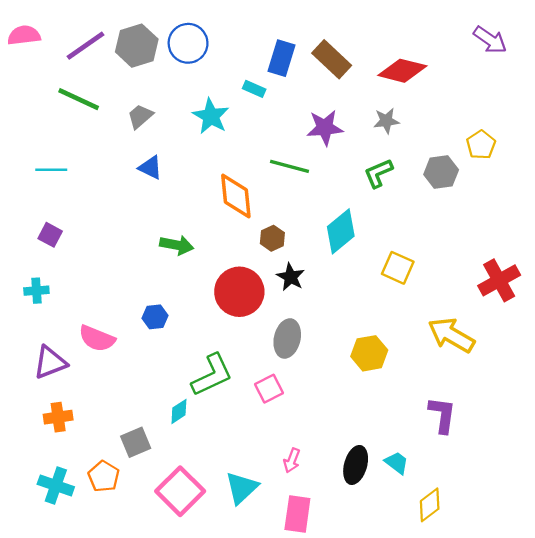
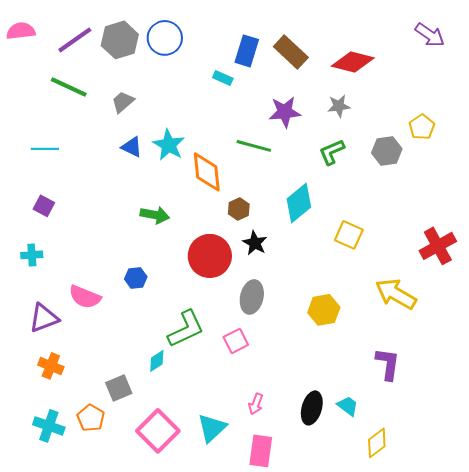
cyan star: (211, 116) -> (169, 145), moved
orange cross: (58, 417) -> (51, 366), turned 30

